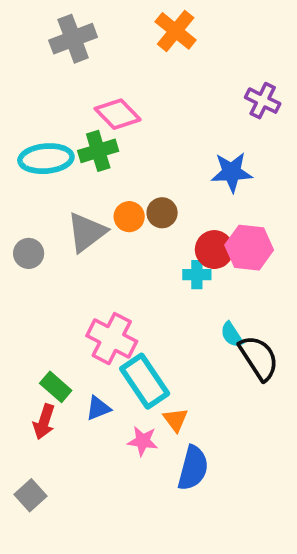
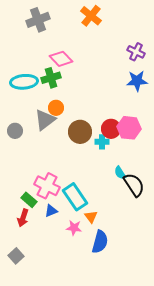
blue star: (232, 172) -> (137, 81), moved
brown circle: (162, 213) -> (80, 132), moved, size x1.5
orange circle: (129, 217) -> (56, 108), moved
pink cross: (112, 339) -> (47, 186), moved

